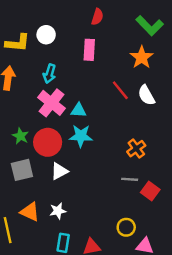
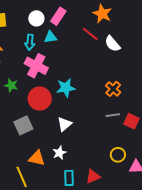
white circle: (46, 35) -> (36, 18), moved
pink rectangle: (89, 50) -> (58, 16), turned 42
red line: (120, 90) -> (90, 34), moved
cyan triangle: (78, 110) -> (50, 37), moved
green star: (20, 136) -> (11, 85), moved
white triangle: (59, 171) -> (64, 124), moved

